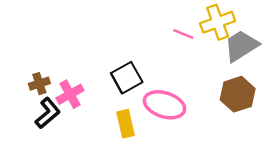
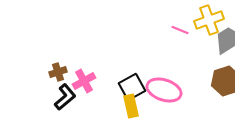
black square: (127, 78) -> (132, 87), moved

